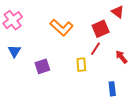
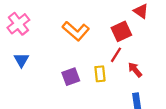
red arrow: (121, 57) -> (135, 70), moved
purple square: (42, 66) -> (71, 77), moved

